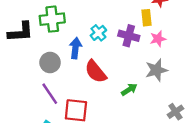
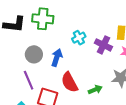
blue arrow: (75, 48) -> (57, 58), moved
red semicircle: (96, 72) -> (70, 82), moved

